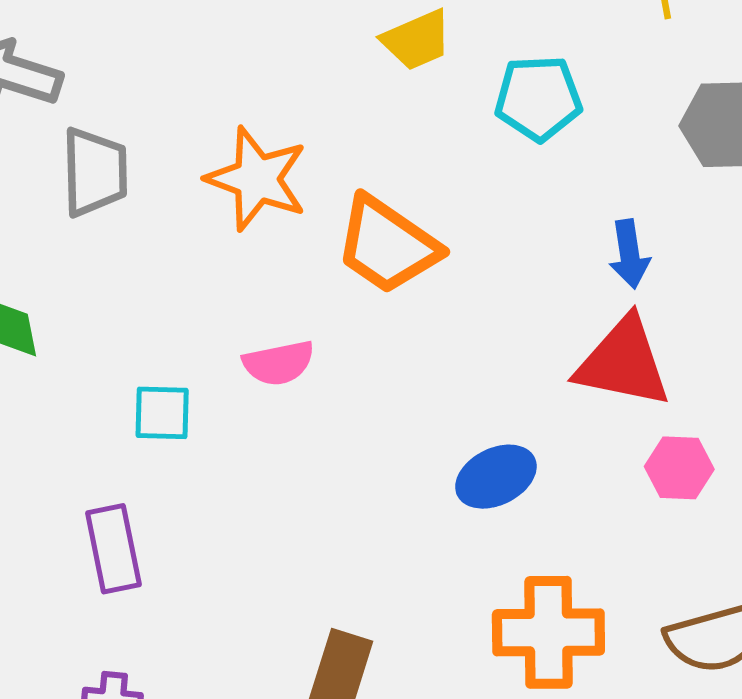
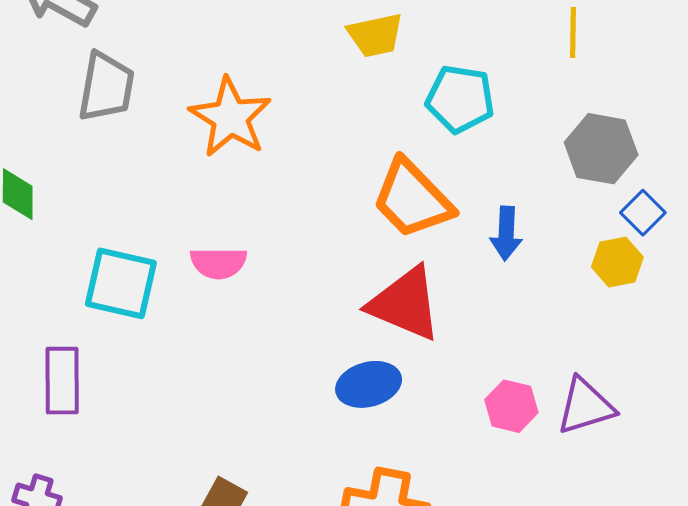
orange trapezoid: (387, 245) -> (412, 199), moved
red triangle: (623, 362) -> (405, 304), moved
cyan square: (162, 413) -> (121, 283), size x1.5

